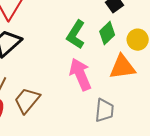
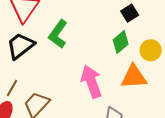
green L-shape: (76, 35) -> (58, 34), moved

